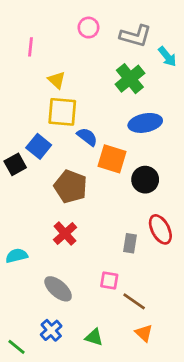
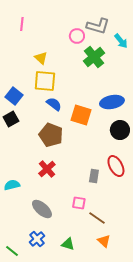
pink circle: (88, 28) -> (77, 36), moved
pink line: (30, 47) -> (22, 24), moved
blue ellipse: (145, 123) -> (112, 102), moved
blue semicircle: (87, 137) -> (54, 104), moved
blue square: (39, 146) -> (14, 96), moved
black circle: (145, 180) -> (120, 130), moved

